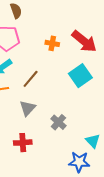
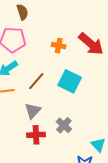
cyan square: (80, 76) -> (70, 81), moved, turned -30
red cross: (23, 143) -> (36, 135), moved

